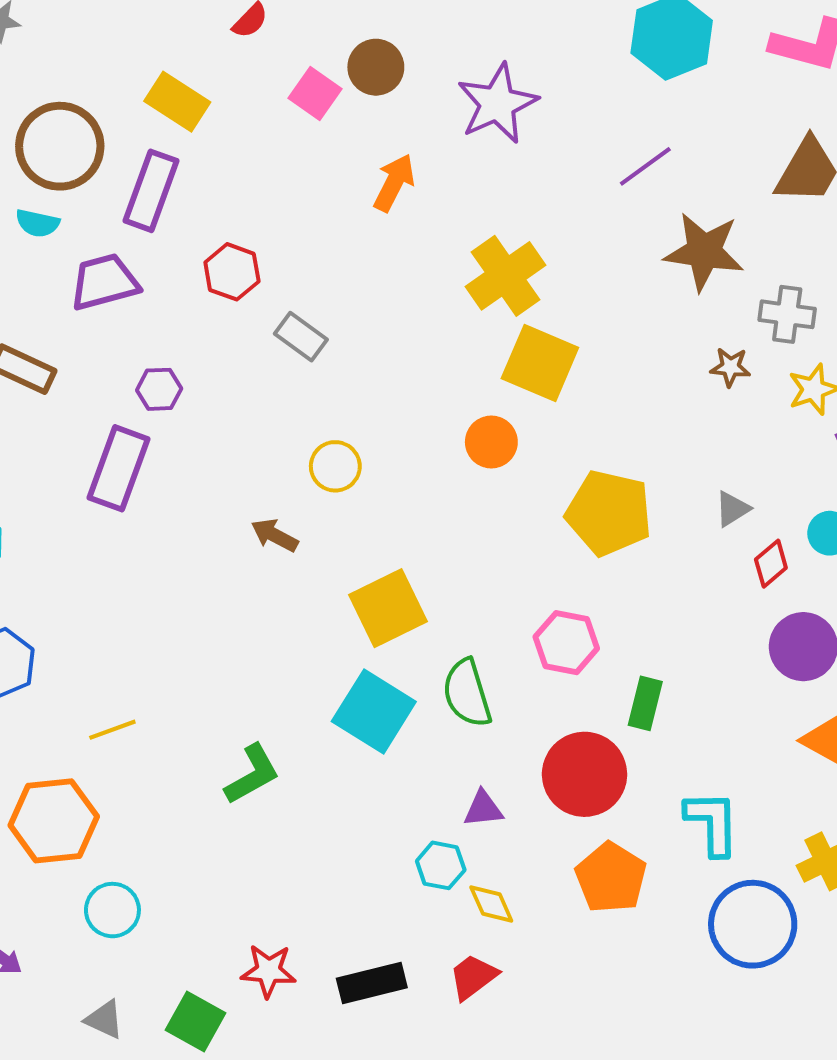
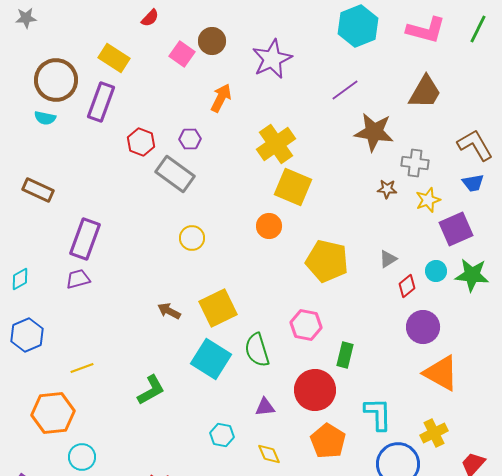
purple trapezoid: (104, 282) -> (78, 279), moved, size x0.7
gray rectangle: (301, 337) -> (175, 174), size x1.5
purple hexagon: (159, 389) -> (190, 139), moved
brown arrow: (275, 535) -> (169, 311), moved
cyan hexagon: (441, 865) -> (222, 435), moved

